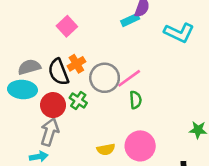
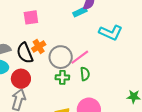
pink square: (67, 26) -> (31, 17), turned 35
cyan L-shape: (179, 33) -> (111, 33), moved
green cross: (78, 100) -> (62, 77), moved, turned -32

